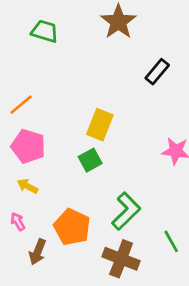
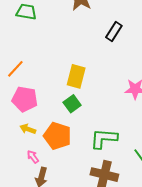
green L-shape: (126, 211) -> (104, 139), turned -124
pink arrow: (18, 222) -> (33, 157), moved
orange pentagon: (72, 227) -> (57, 136), moved

